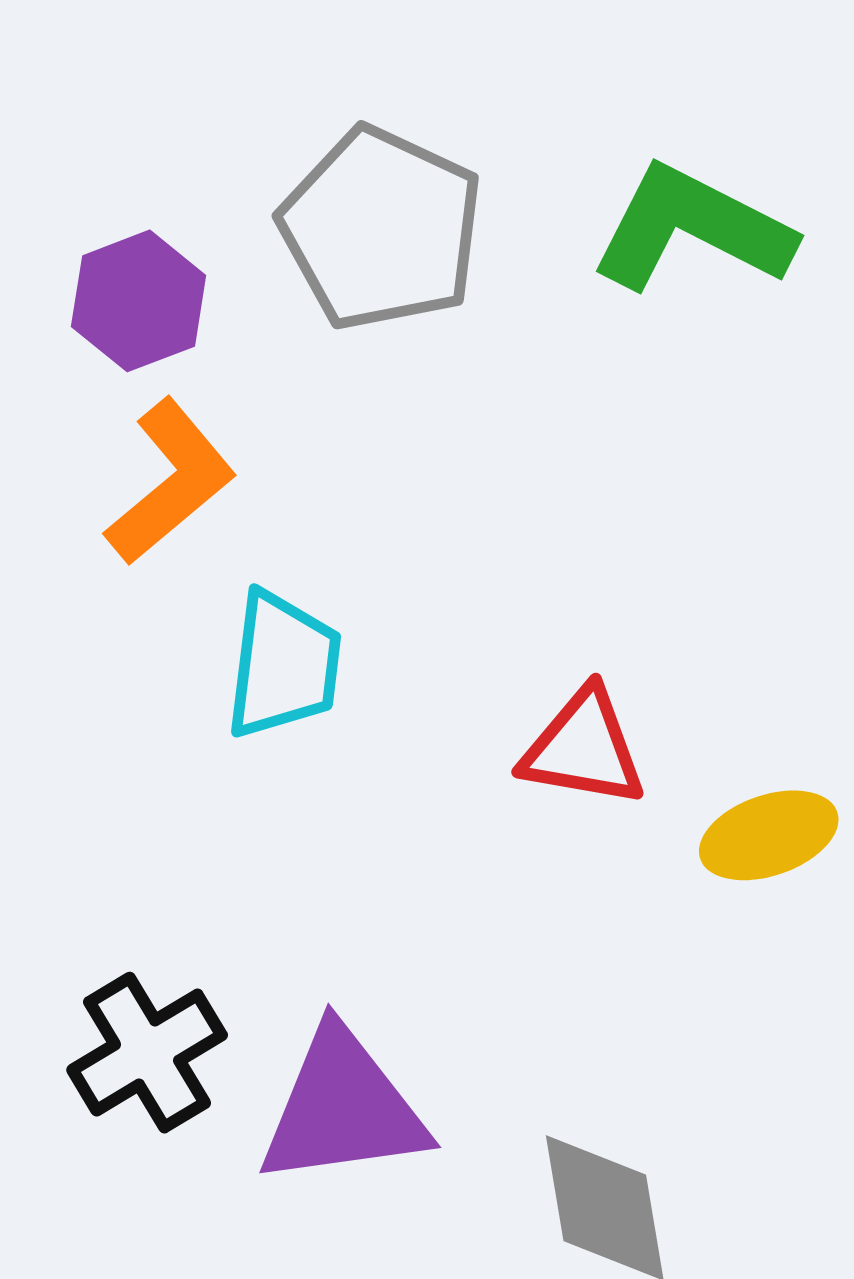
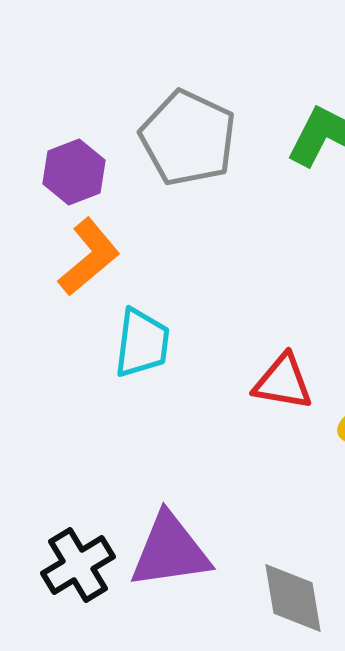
black cross: (147, 1053) -> (78, 565), moved

